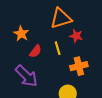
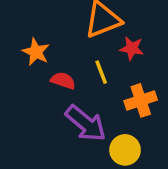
red semicircle: (35, 51) -> (63, 81), turned -104
purple arrow: (26, 76) -> (86, 123), moved

